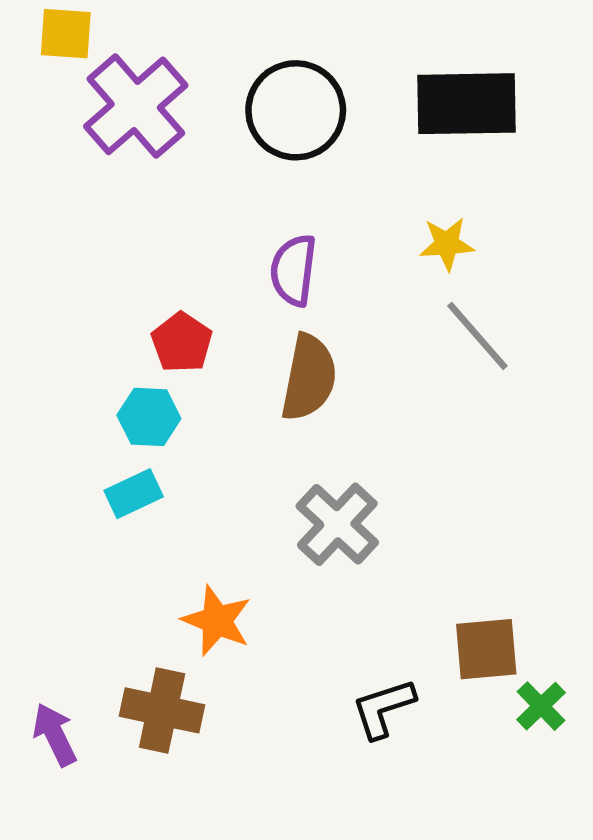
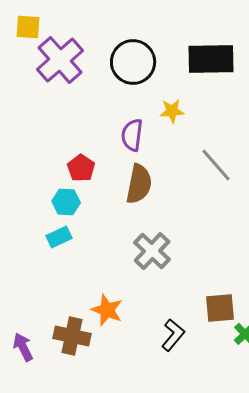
yellow star: (447, 244) -> (172, 111), moved
orange star: (217, 621) -> (107, 310), moved
black L-shape: (383, 708) -> (173, 335), turned 148

